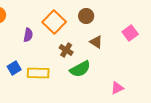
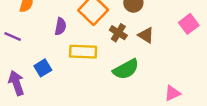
brown cross: (66, 50) -> (118, 33), moved
yellow rectangle: (38, 73) -> (83, 52), moved

